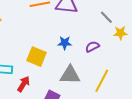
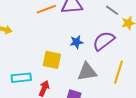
purple semicircle: (92, 47) -> (104, 41), size x1.6

